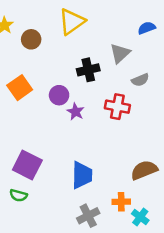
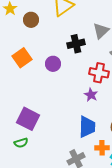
purple star: (76, 112) -> (91, 95), moved
blue trapezoid: (82, 175) -> (87, 127), moved
green semicircle: (18, 195) -> (21, 143), turned -32

